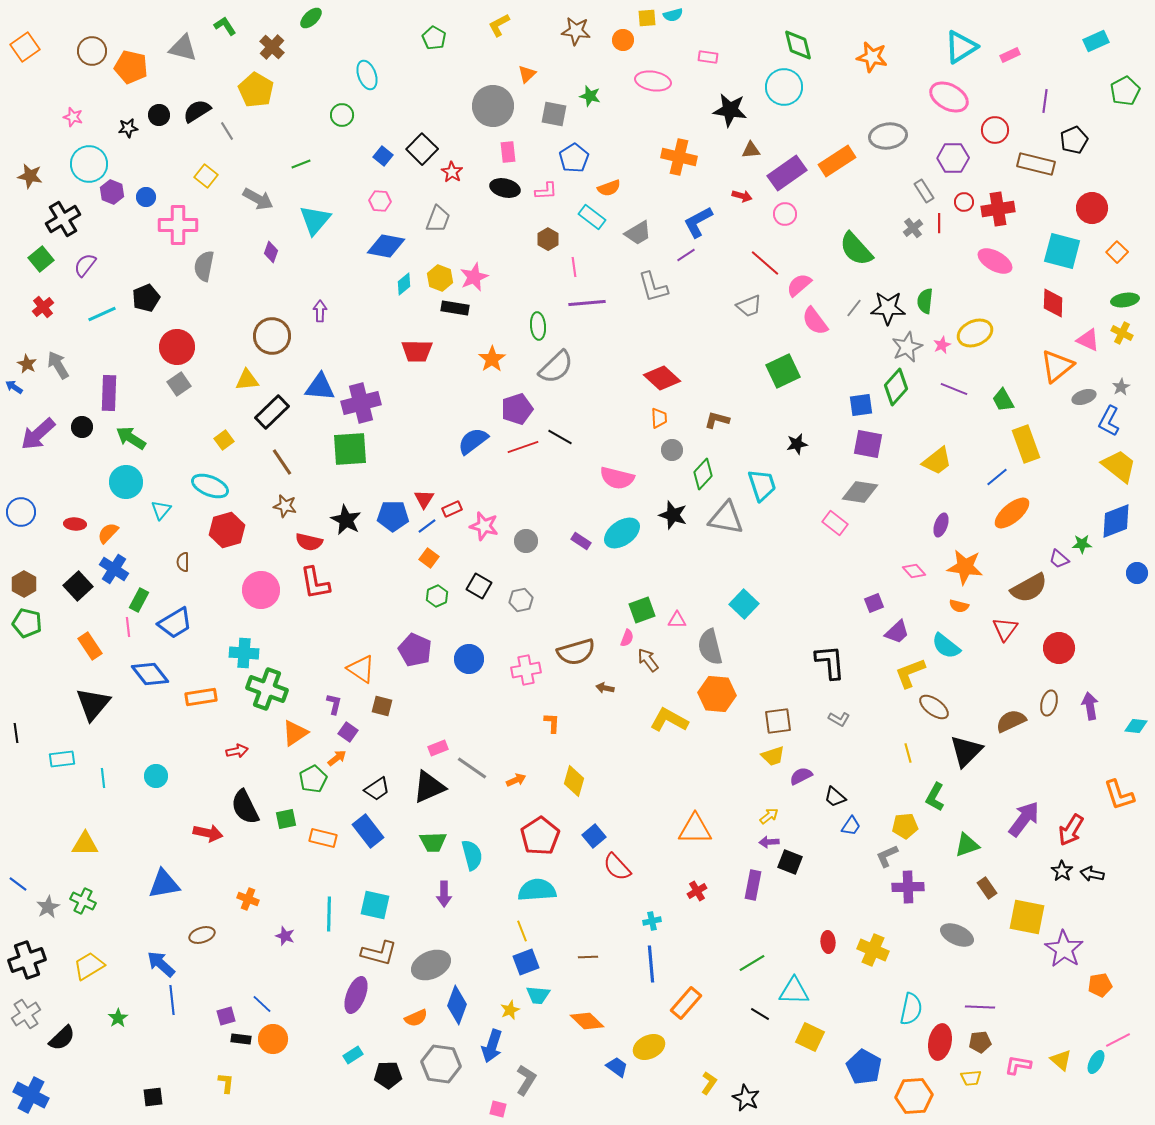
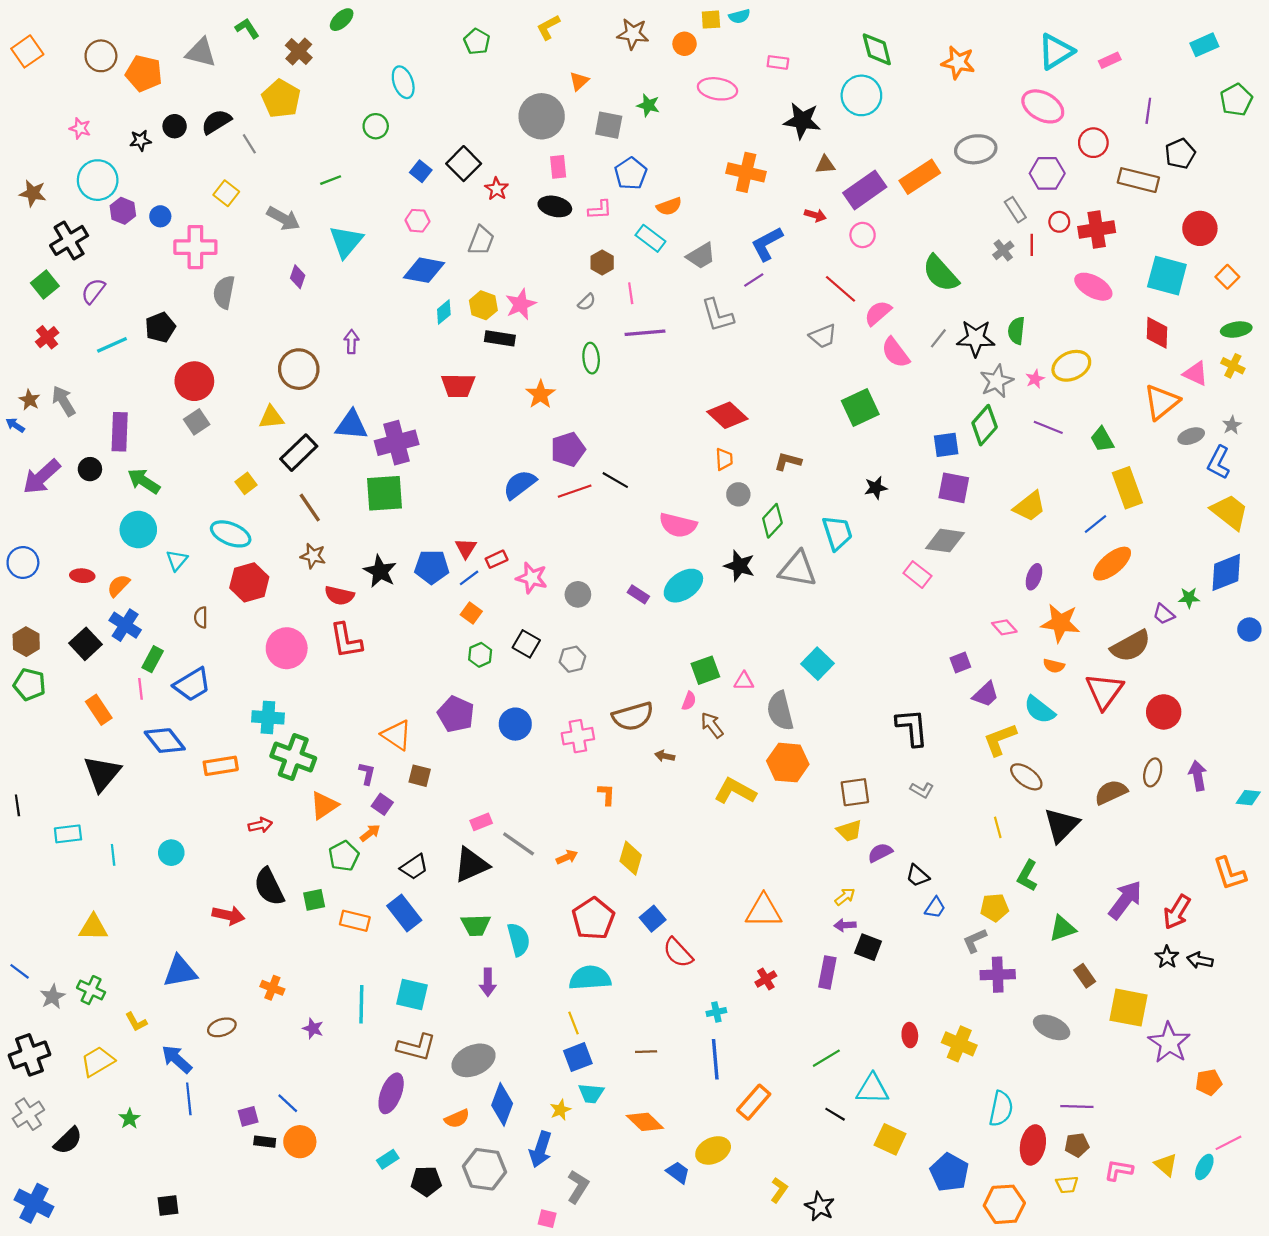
gray semicircle: (556, 367) -> (587, 302), moved, size x0.5
red triangle: (1005, 629) -> (1104, 691), size x1.4
yellow L-shape: (226, 1083) -> (136, 1022), moved, turned 145

